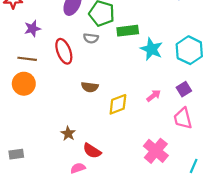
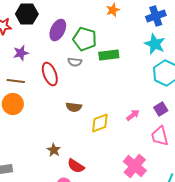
cyan star: (151, 49) -> (155, 44), moved

